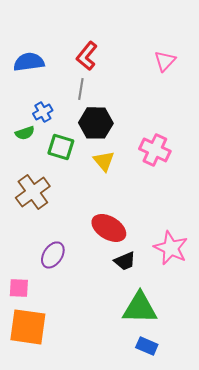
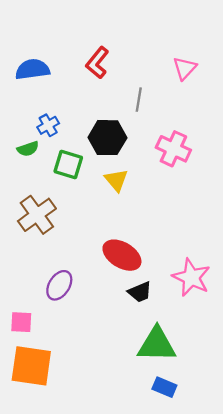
gray line: (81, 89) -> (139, 100), moved
pink cross: (155, 150) -> (173, 149), moved

